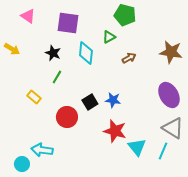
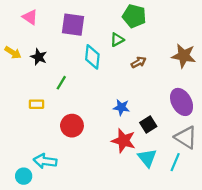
black star: (53, 53) -> (39, 57), moved
yellow rectangle: (34, 97) -> (37, 104), turned -40
black square: (90, 102) -> (148, 125), moved

